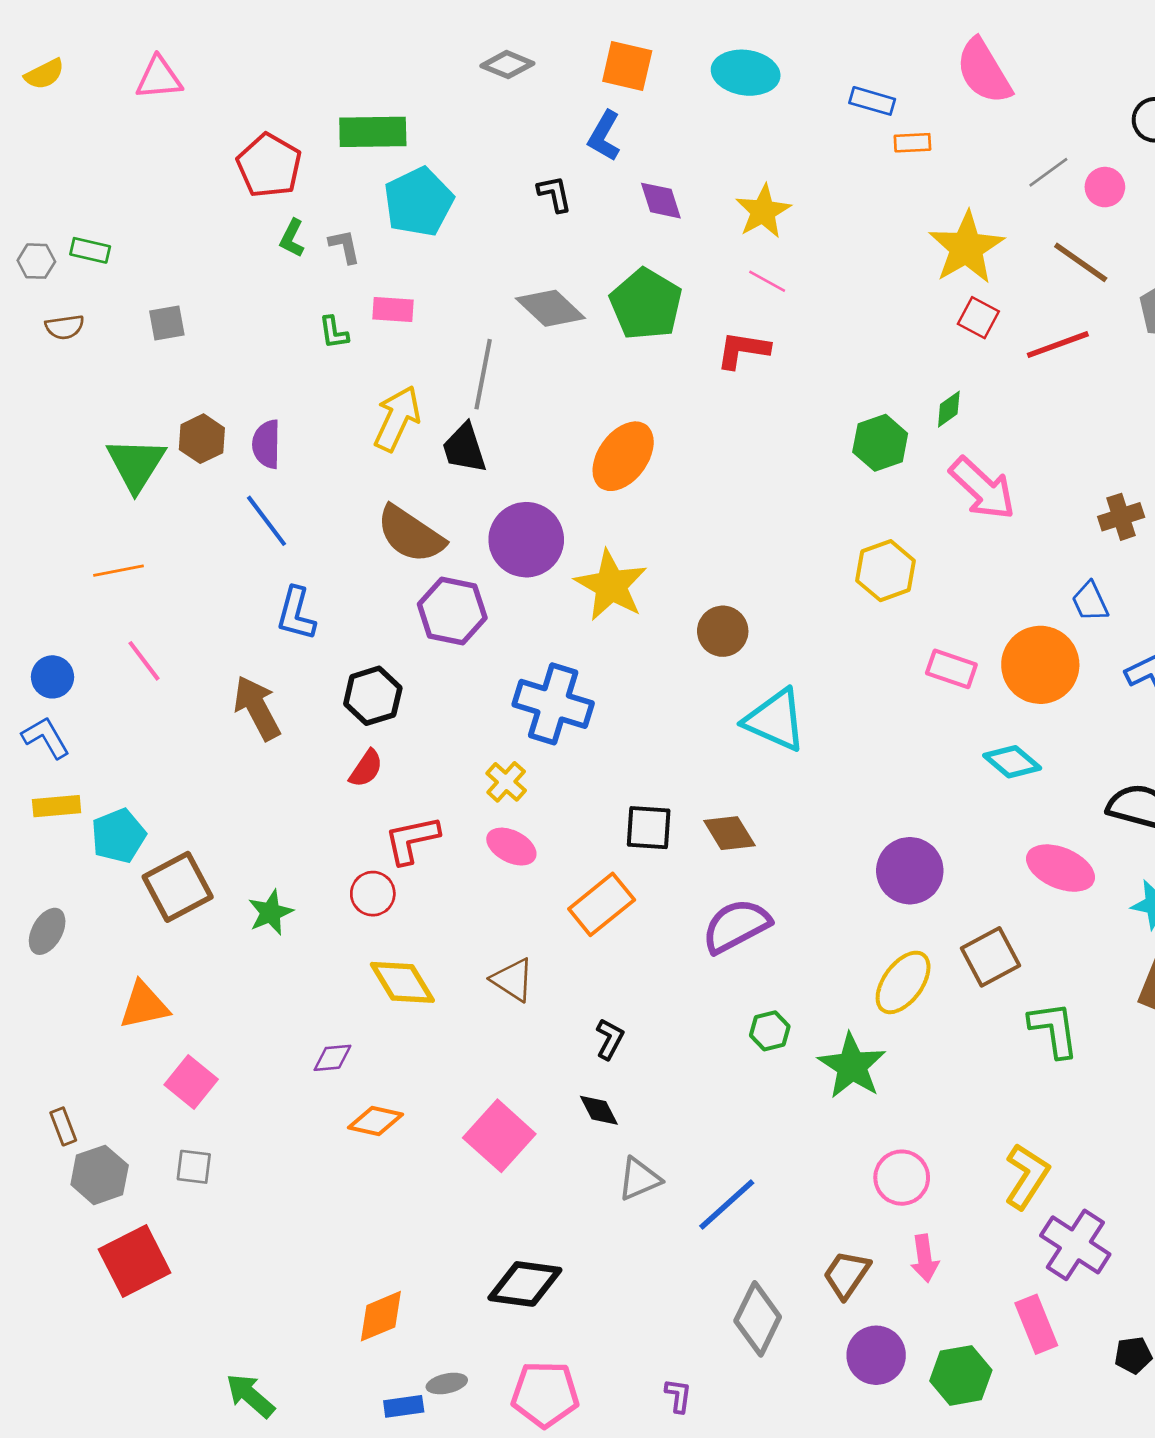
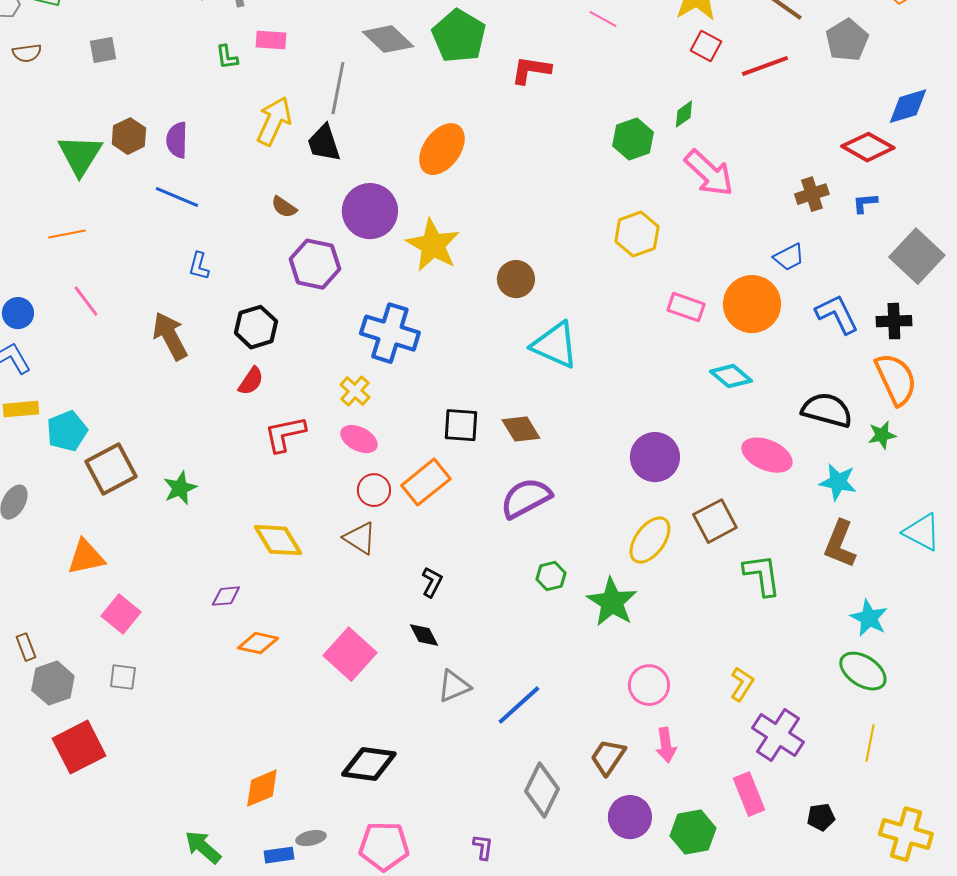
pink line: (767, 281) -> (603, 19), moved
blue line: (266, 521) -> (177, 197), turned -30
brown semicircle: (410, 534) -> (284, 207), size x0.5
blue trapezoid: (1090, 602) -> (789, 257), turned -92
blue L-shape: (296, 614) -> (199, 266), size x0.7
red circle: (373, 894) -> (374, 490), moved
yellow L-shape: (1027, 1176) -> (742, 684), size x0.7
green arrow: (250, 1396) -> (203, 847), moved

